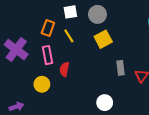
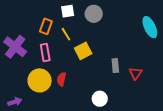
yellow square: (103, 39) -> (83, 51), moved
red semicircle: (64, 69) -> (61, 79), moved
yellow circle: (42, 84) -> (40, 80), size x1.5

